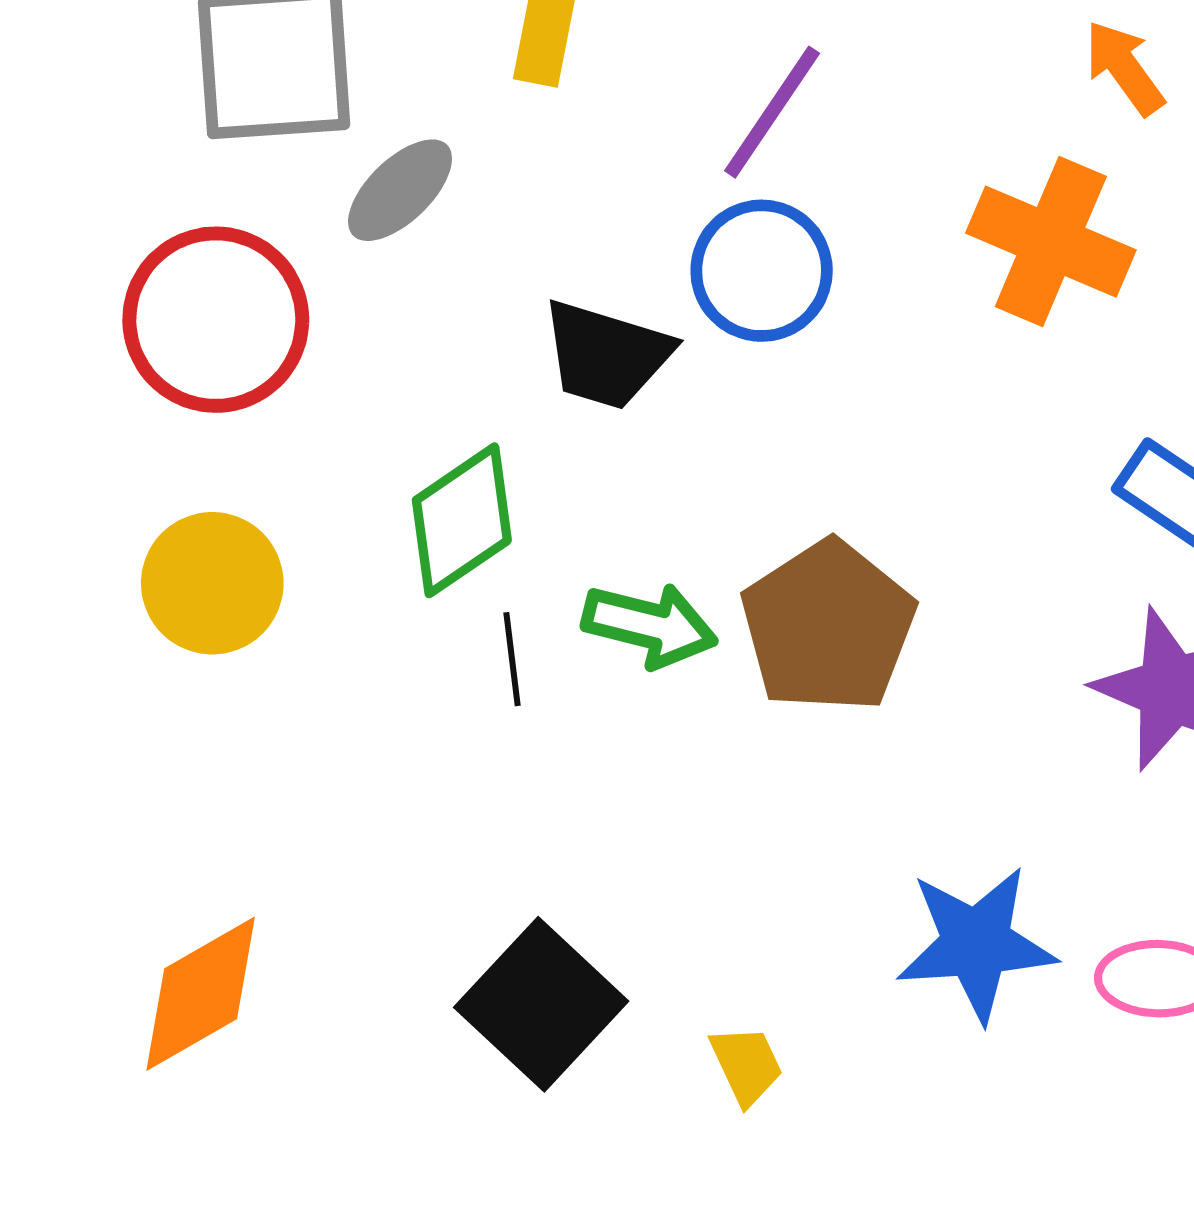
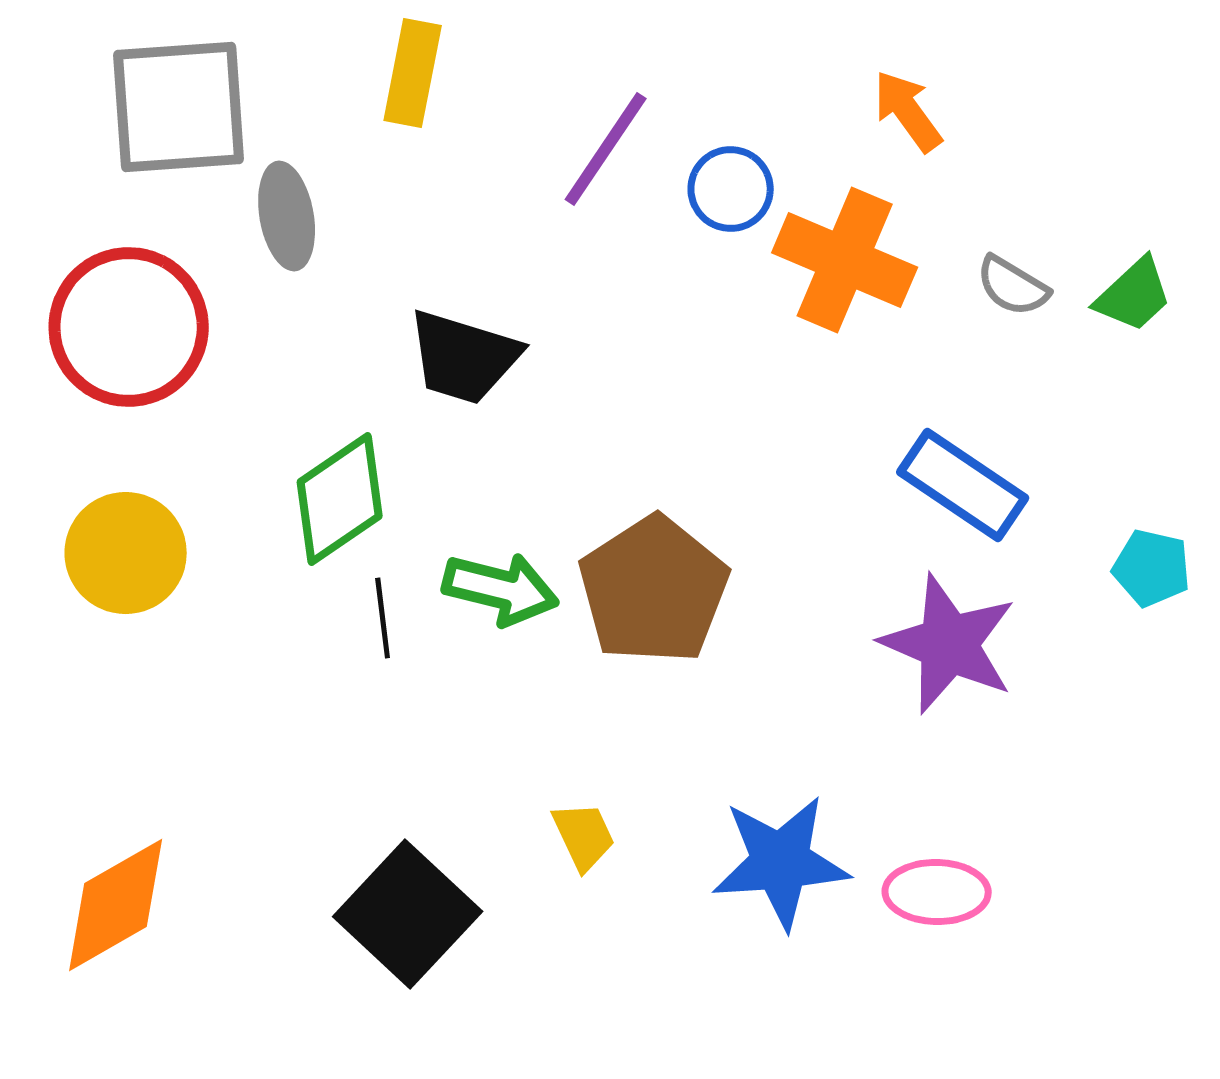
gray ellipse: (400, 190) -> (287, 216), turned -56
blue circle: (762, 271) -> (731, 189), moved, size x0.7
yellow trapezoid: (746, 1065) -> (584, 836), moved

